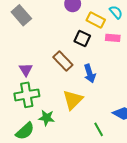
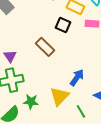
blue arrow: (90, 73) -> (77, 78), moved, turned -126
yellow triangle: (73, 100) -> (59, 96), moved

